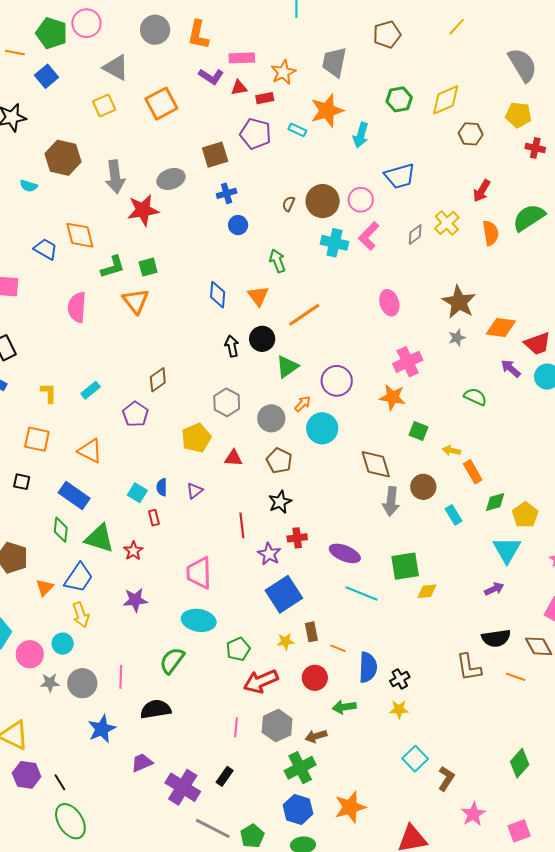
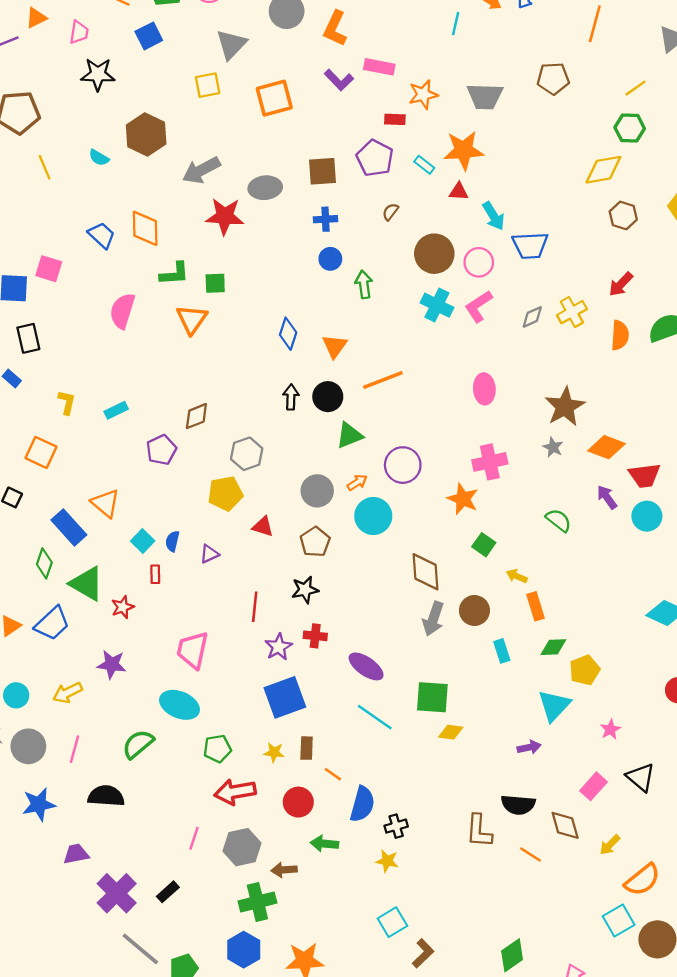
gray trapezoid: (334, 62) -> (485, 96), turned -112
gray triangle: (116, 68) -> (231, 44), turned 32
red triangle: (239, 88) -> (459, 192), moved
green hexagon: (399, 99) -> (630, 128), moved
cyan arrow: (361, 135) -> (494, 216), moved, turned -60
gray arrow: (115, 177) -> (201, 170), turned 56
brown semicircle: (289, 204) -> (390, 212), moved
green arrow: (277, 261) -> (364, 284), moved
gray star: (457, 338) -> (553, 447), turned 30
gray hexagon: (227, 402) -> (247, 454), moved
orange triangle: (90, 451) -> (106, 503), moved
yellow arrow: (81, 615) -> (68, 693), moved, turned 70

